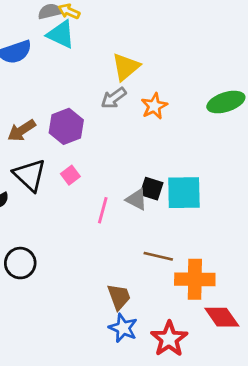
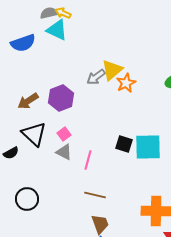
yellow triangle: (126, 67) -> (112, 70), moved
gray triangle: (137, 199) -> (64, 152), moved
brown line: (158, 256) -> (95, 195), moved

